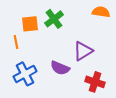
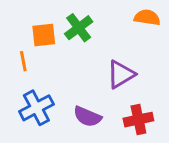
purple semicircle: (60, 68) -> (87, 117), moved
red cross: (95, 82) -> (138, 120), turned -30

